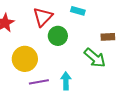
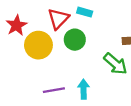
cyan rectangle: (78, 11) -> (85, 12), moved
yellow circle: (25, 59) -> (38, 45), moved

